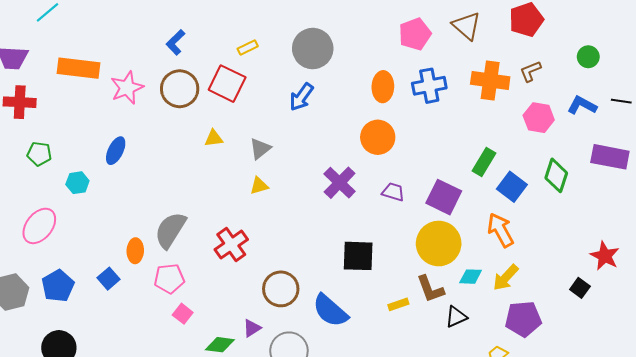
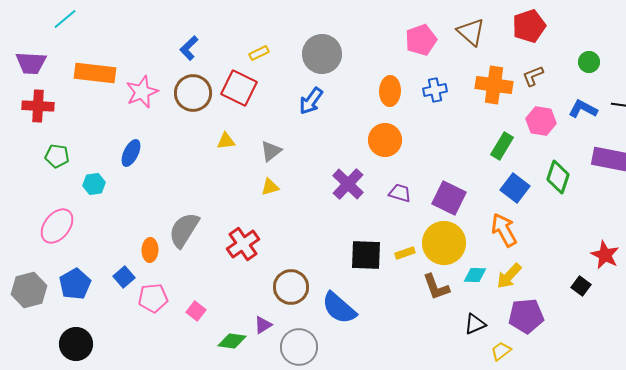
blue cross: (429, 86) -> (435, 90), size x0.7
green rectangle: (484, 162) -> (502, 146), moved
pink pentagon: (169, 279) -> (153, 298), moved
yellow rectangle: (398, 304) -> (405, 253), moved
black triangle: (456, 317) -> (475, 324), moved

